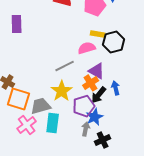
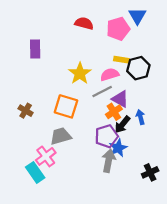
gray line: (65, 66) -> (102, 92), moved
yellow star: (62, 91) -> (80, 73), moved
orange square: (19, 99) -> (66, 106), moved
cyan rectangle: (53, 123) -> (35, 172), moved, turned -42
gray arrow: (86, 129) -> (109, 161), size x1.5
black cross: (103, 140) -> (150, 172), moved

